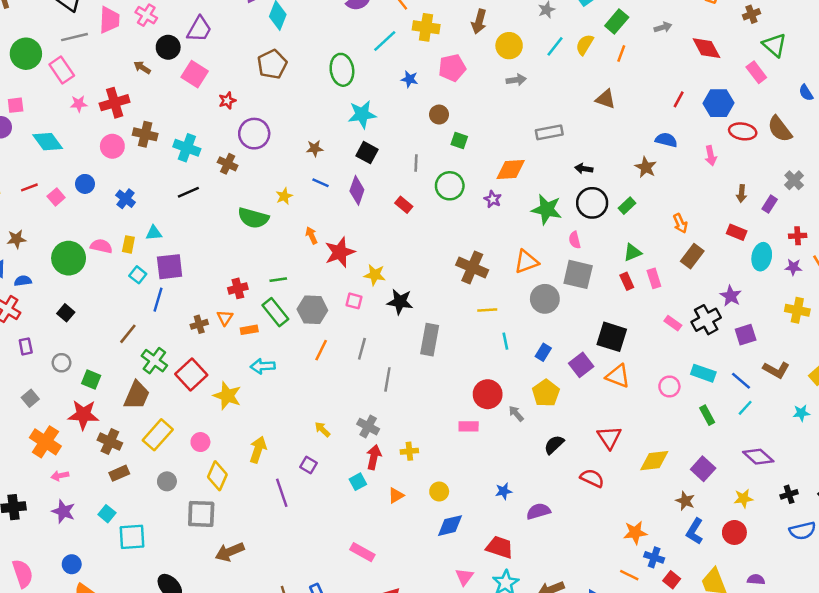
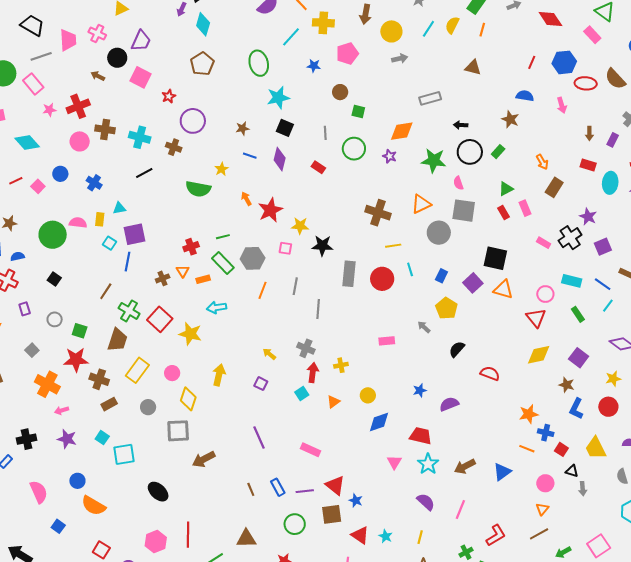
red circle: (488, 394) -> (382, 279), moved
red triangle: (609, 437) -> (536, 318), moved
purple line: (282, 493) -> (259, 438), moved

